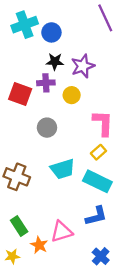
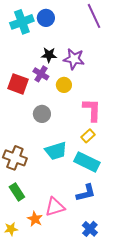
blue circle: (51, 32) -> (46, 18), moved
purple star: (83, 66) -> (74, 59), turned 30
purple cross: (46, 83) -> (41, 74), turned 35
green rectangle: (19, 226) -> (17, 192), moved

